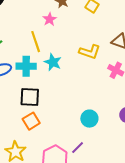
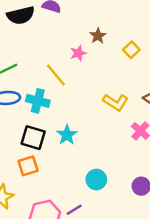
yellow line: (36, 42) -> (56, 75), turned -35
cyan star: (53, 62) -> (67, 135), moved

